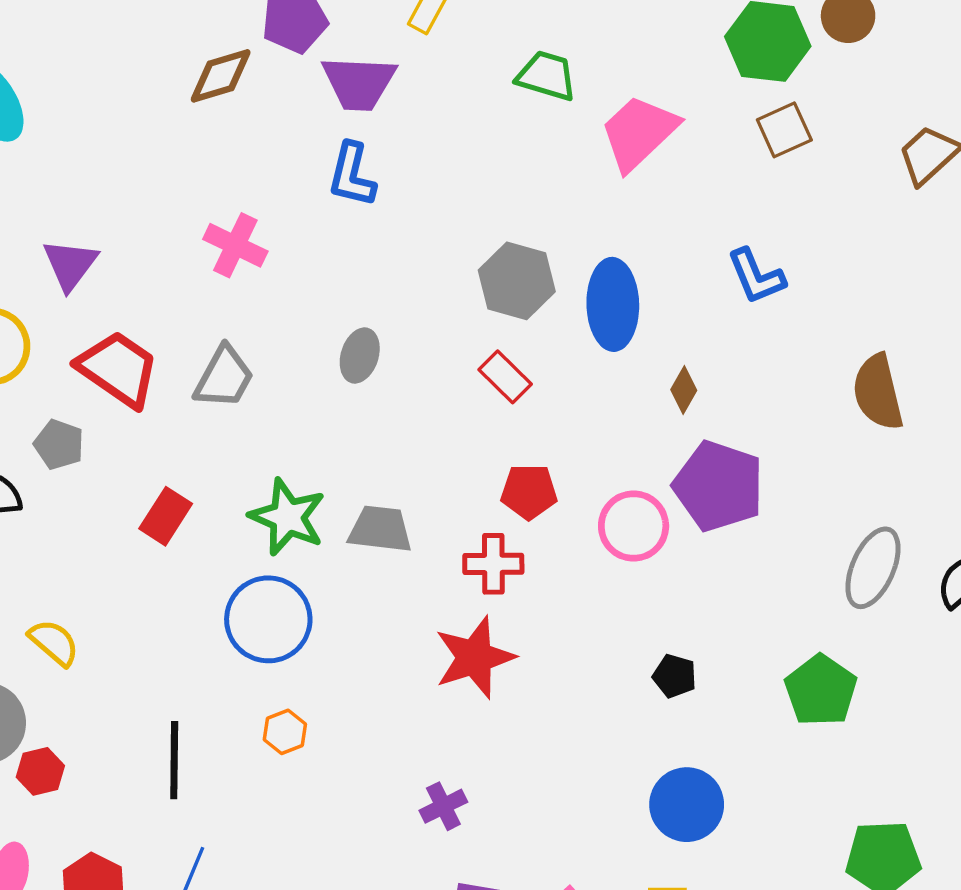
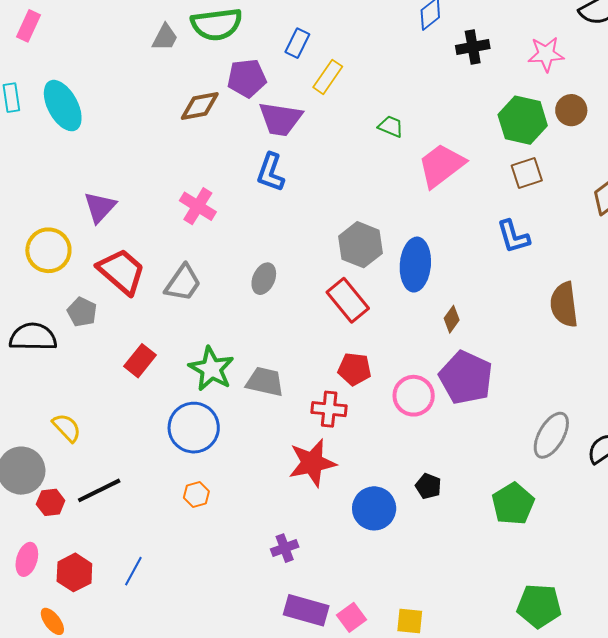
green trapezoid: (546, 76) -> (391, 126), size x0.7
blue L-shape: (756, 276) -> (513, 237), moved
red rectangle: (505, 377) -> (348, 300), size x1.4
brown semicircle: (878, 392) -> (564, 305), moved
black line: (174, 760) -> (99, 490), moved, turned 57
blue circle: (687, 805) -> (374, 508), moved

